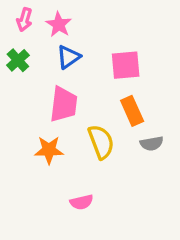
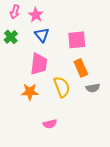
blue triangle: (68, 57) -> (42, 35), turned -35

